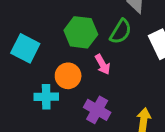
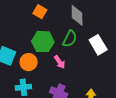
orange circle: (68, 76) -> (29, 62), moved

